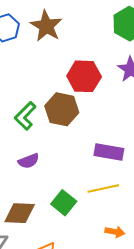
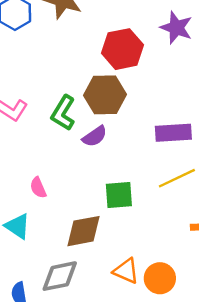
purple semicircle: (29, 161) -> (95, 136), moved
green square: (64, 203) -> (119, 195), moved, turned -30

